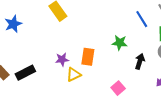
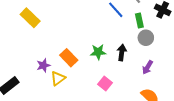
green star: (120, 43) -> (98, 52), moved
orange rectangle: (88, 57) -> (69, 58), turned -42

